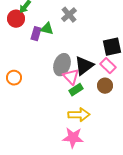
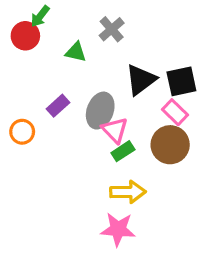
purple rectangle: (36, 34) -> (58, 106), moved, turned 32
black triangle: (84, 66) -> (141, 80), moved
brown circle: (105, 86) -> (170, 145), size x1.5

